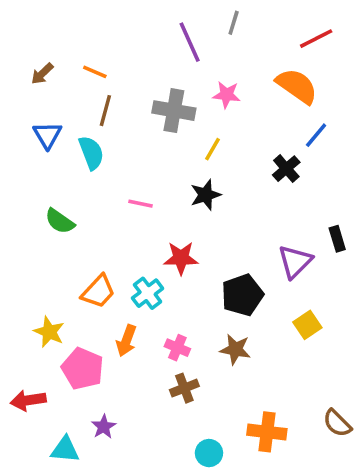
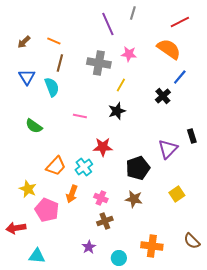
yellow square: (307, 325) -> (177, 194), moved
purple star: (104, 427) -> (89, 247), moved

